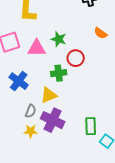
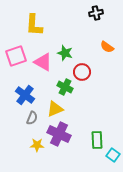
pink triangle: (37, 48) -> (43, 62), turned 30
green cross: (59, 73) -> (65, 87), turned 35
gray semicircle: (31, 111) -> (32, 118), moved

